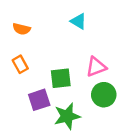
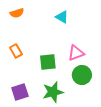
orange semicircle: (22, 29) -> (17, 13), moved, turned -32
purple square: (39, 100) -> (20, 92), moved

